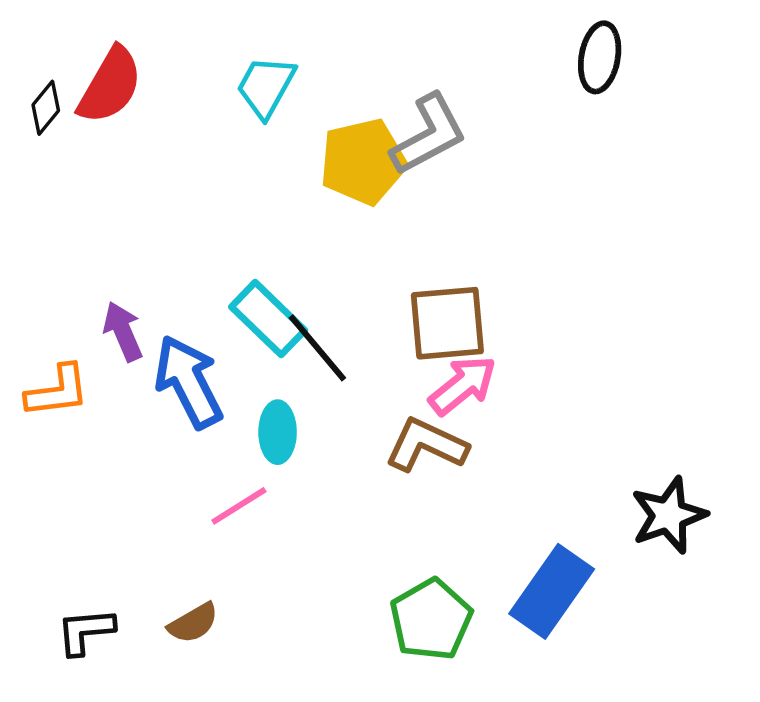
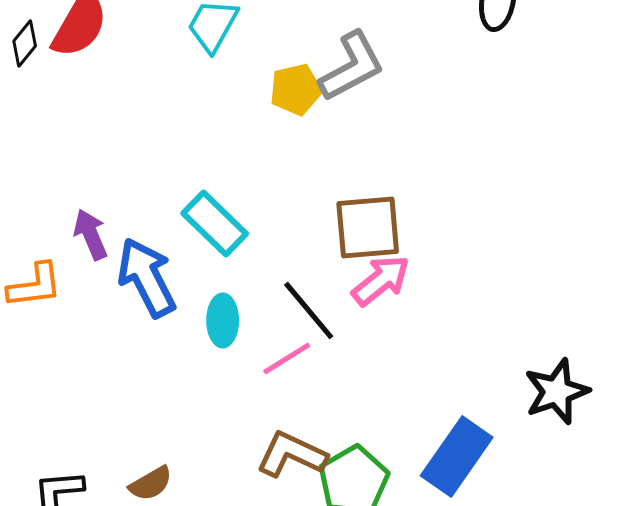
yellow pentagon: (363, 162) -> (296, 89), size x0.7
black line: (317, 348) -> (309, 310), moved
brown L-shape: (426, 445) -> (292, 454), moved
pink line: (239, 506) -> (287, 358), moved

